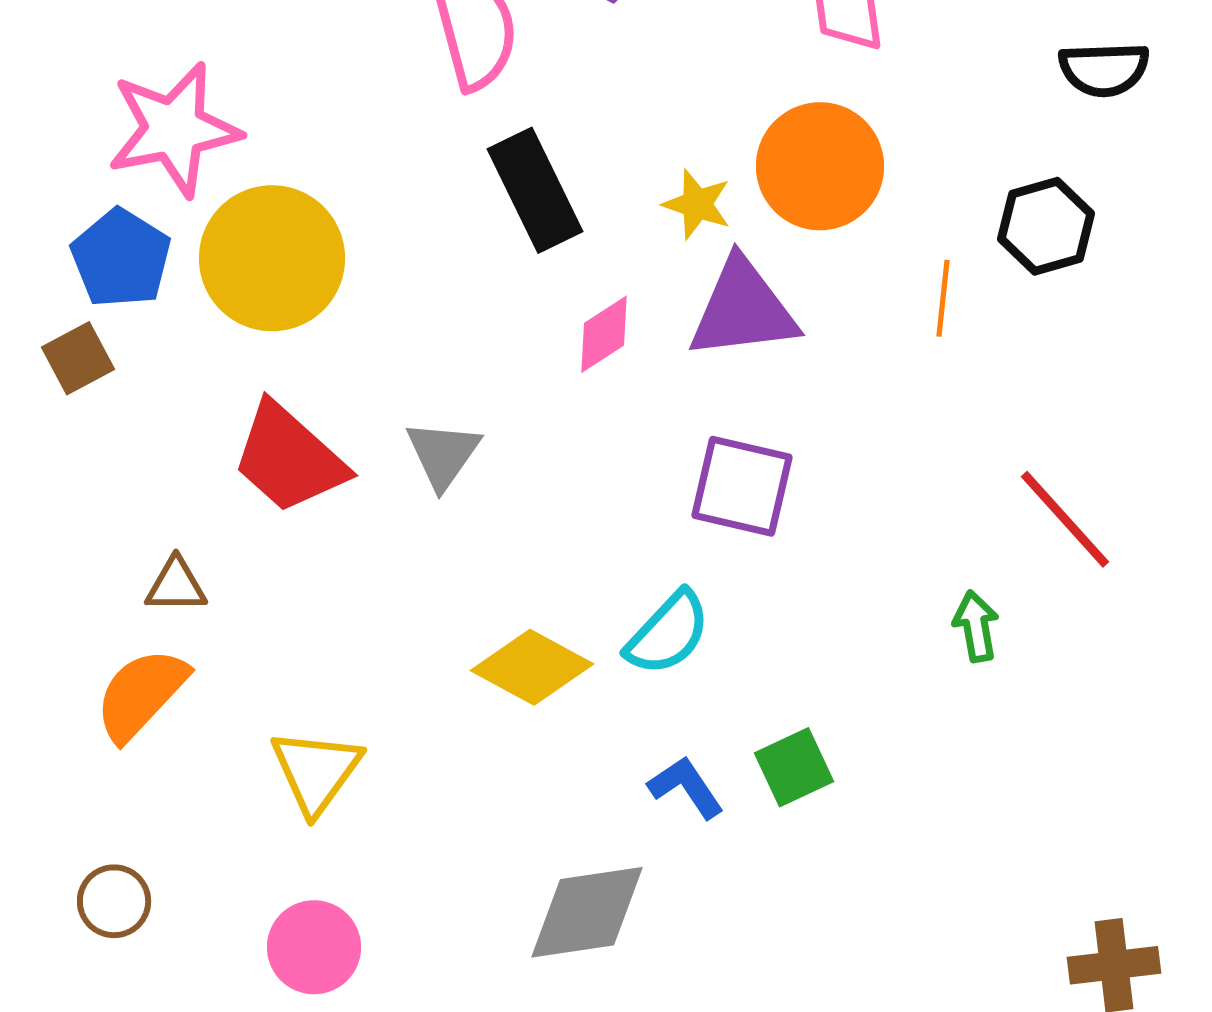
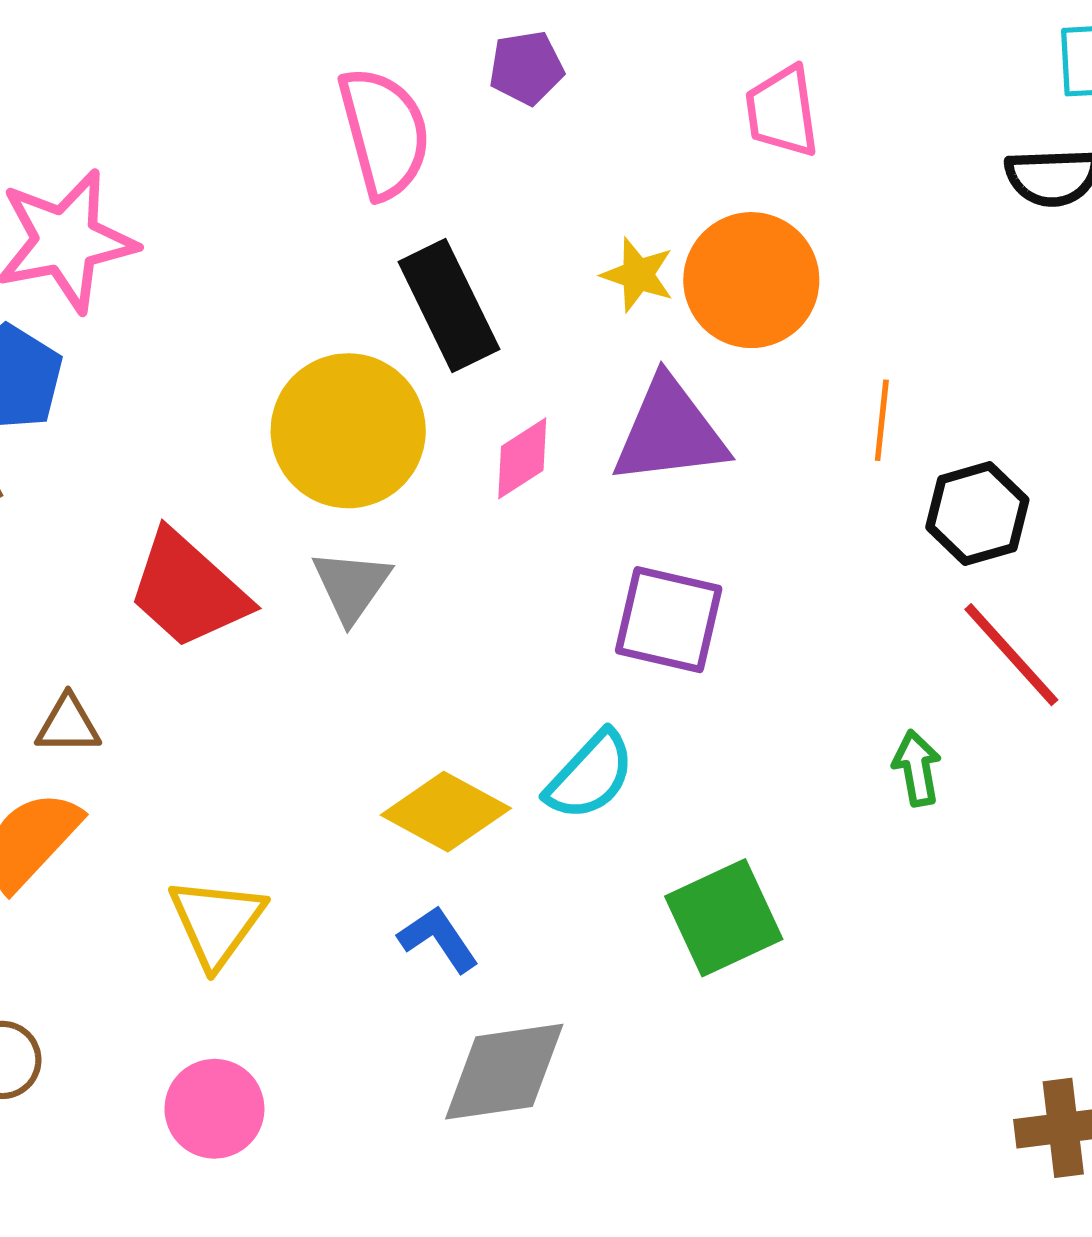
yellow star: (697, 204) -> (638, 275), moved
black hexagon: (1046, 226) -> (977, 514), moved
yellow circle: (272, 258) -> (348, 431), moved
green square: (794, 767) -> (724, 918), size x1.4
blue L-shape: (686, 787) -> (438, 939), moved

